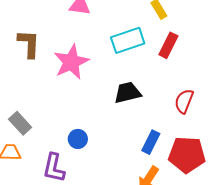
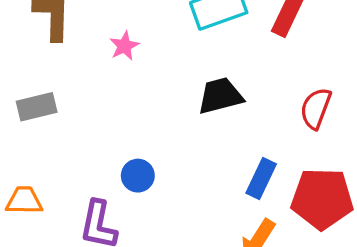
pink star: (71, 62) -> (124, 46), size x0.5
gray rectangle: (20, 123) -> (37, 107), moved, turned -60

